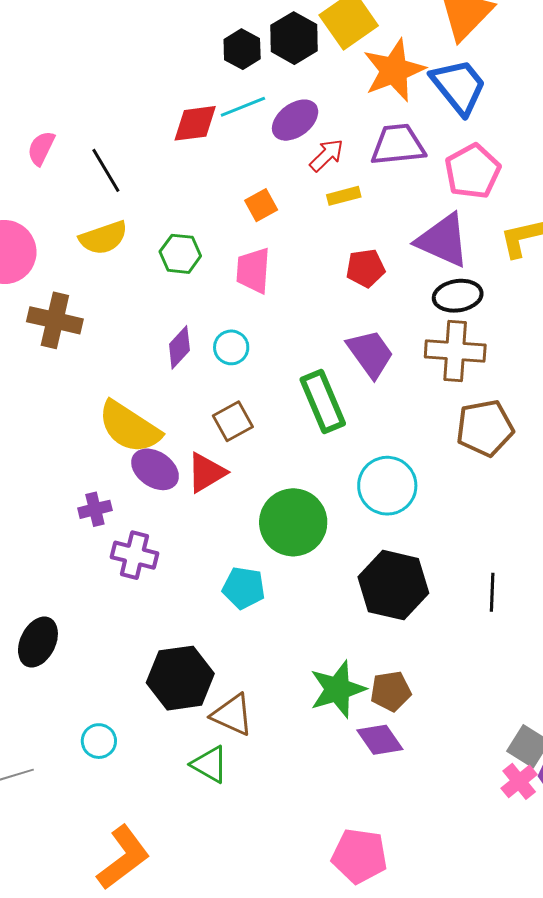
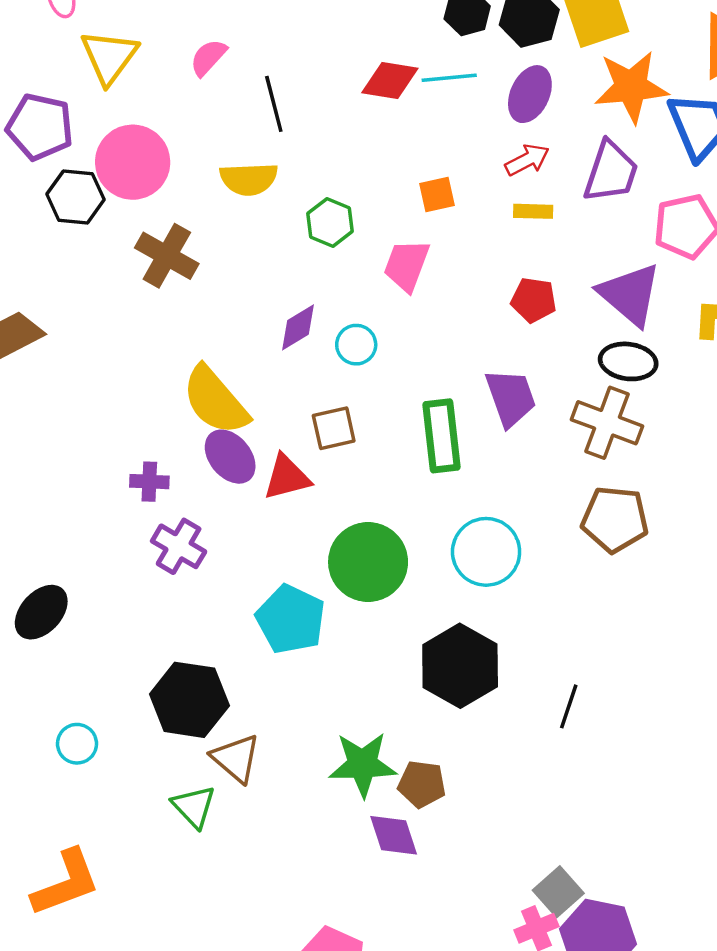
purple ellipse: (295, 120) -> (530, 94), moved, turned -45
purple trapezoid: (398, 145) -> (611, 172), turned 98
cyan pentagon: (244, 588) -> (291, 619), size x1.4

